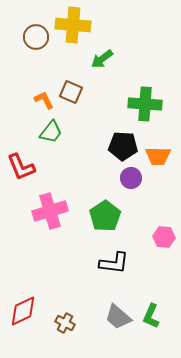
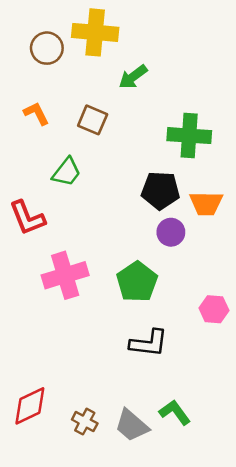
orange L-shape: (44, 100) -> (36, 113), moved
green L-shape: (151, 316) -> (175, 412), moved, turned 120
gray trapezoid: (118, 317) -> (132, 425), moved

